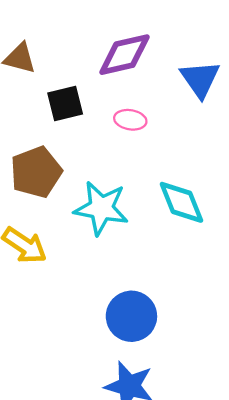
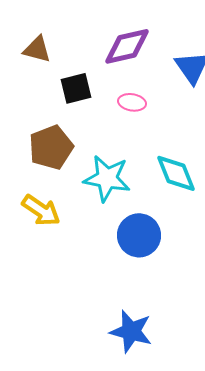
blue circle: (131, 316) -> (139, 235), moved

